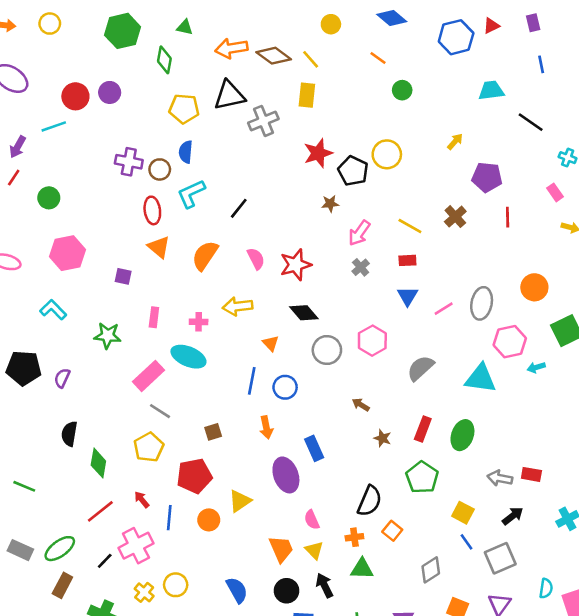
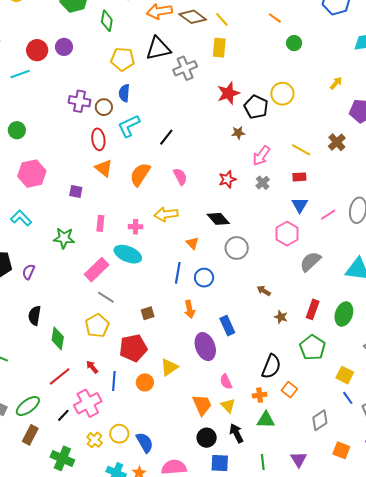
red star: (296, 265) -> (227, 179), moved, size x0.7
pink hexagon: (372, 341) -> (287, 234), moved
blue semicircle: (237, 590) -> (145, 443), moved

